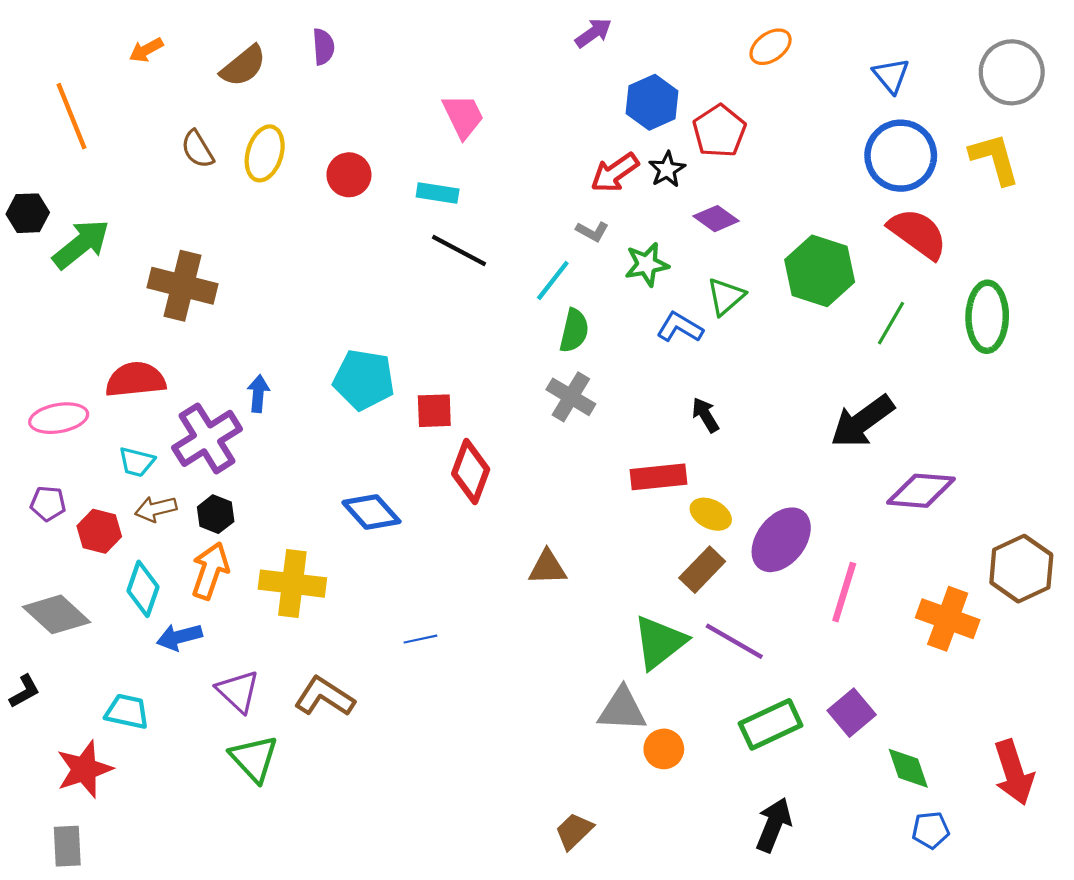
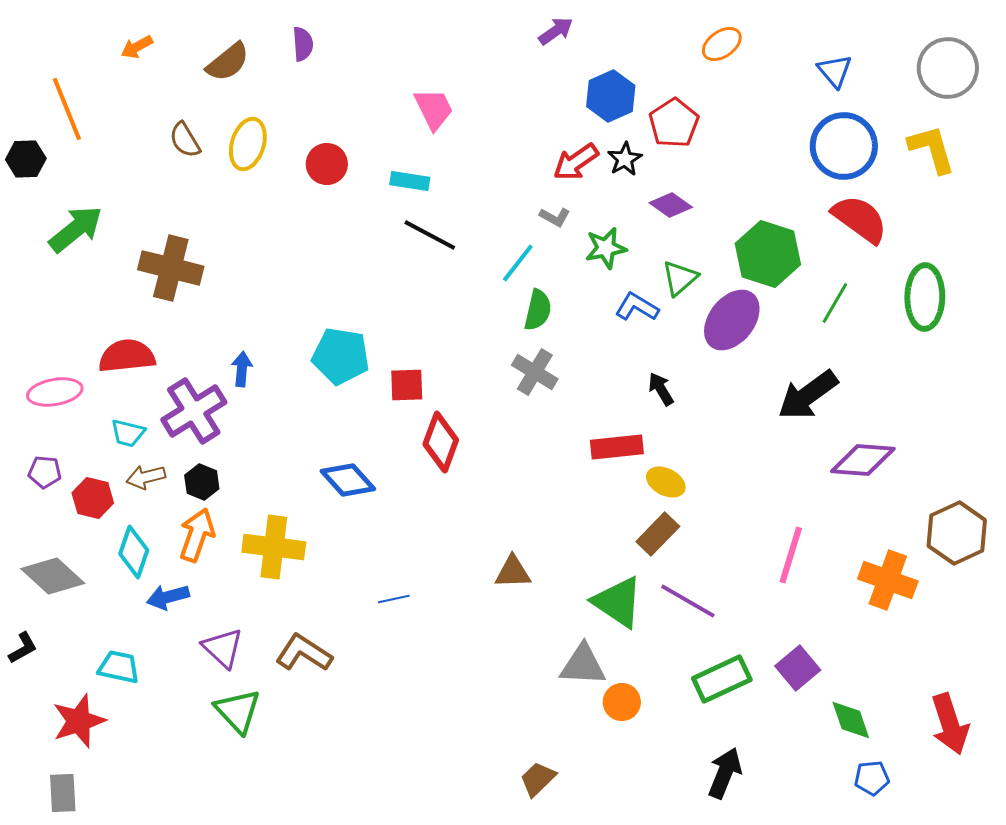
black hexagon: (28, 213) -> (26, 159), moved
purple ellipse: (781, 540) -> (732, 320), moved
brown triangle: (547, 568) -> (513, 572), moved
green triangle: (660, 642) -> (618, 602), turned -48

